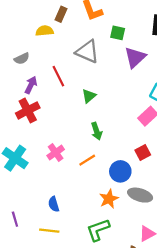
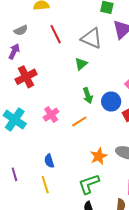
gray triangle: (87, 52) -> (91, 38), moved
red line: (58, 76) -> (56, 34), moved
purple arrow: (31, 85) -> (14, 51), moved
blue circle: (120, 171) -> (111, 102), moved
yellow line: (49, 231) -> (45, 185), turned 66

